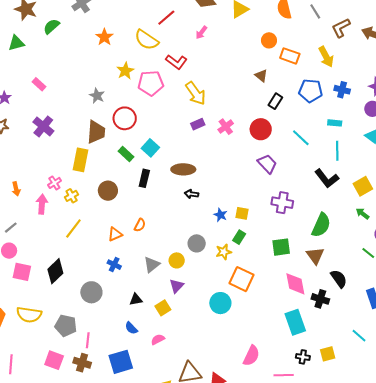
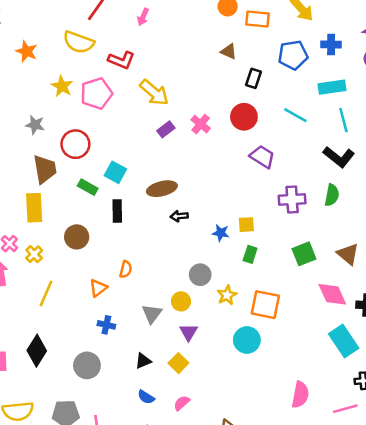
cyan rectangle: (335, 123) -> (332, 87), size x1.5
green semicircle: (321, 225) -> (332, 195), moved, size x0.7
yellow star: (224, 252) -> (227, 295), moved

